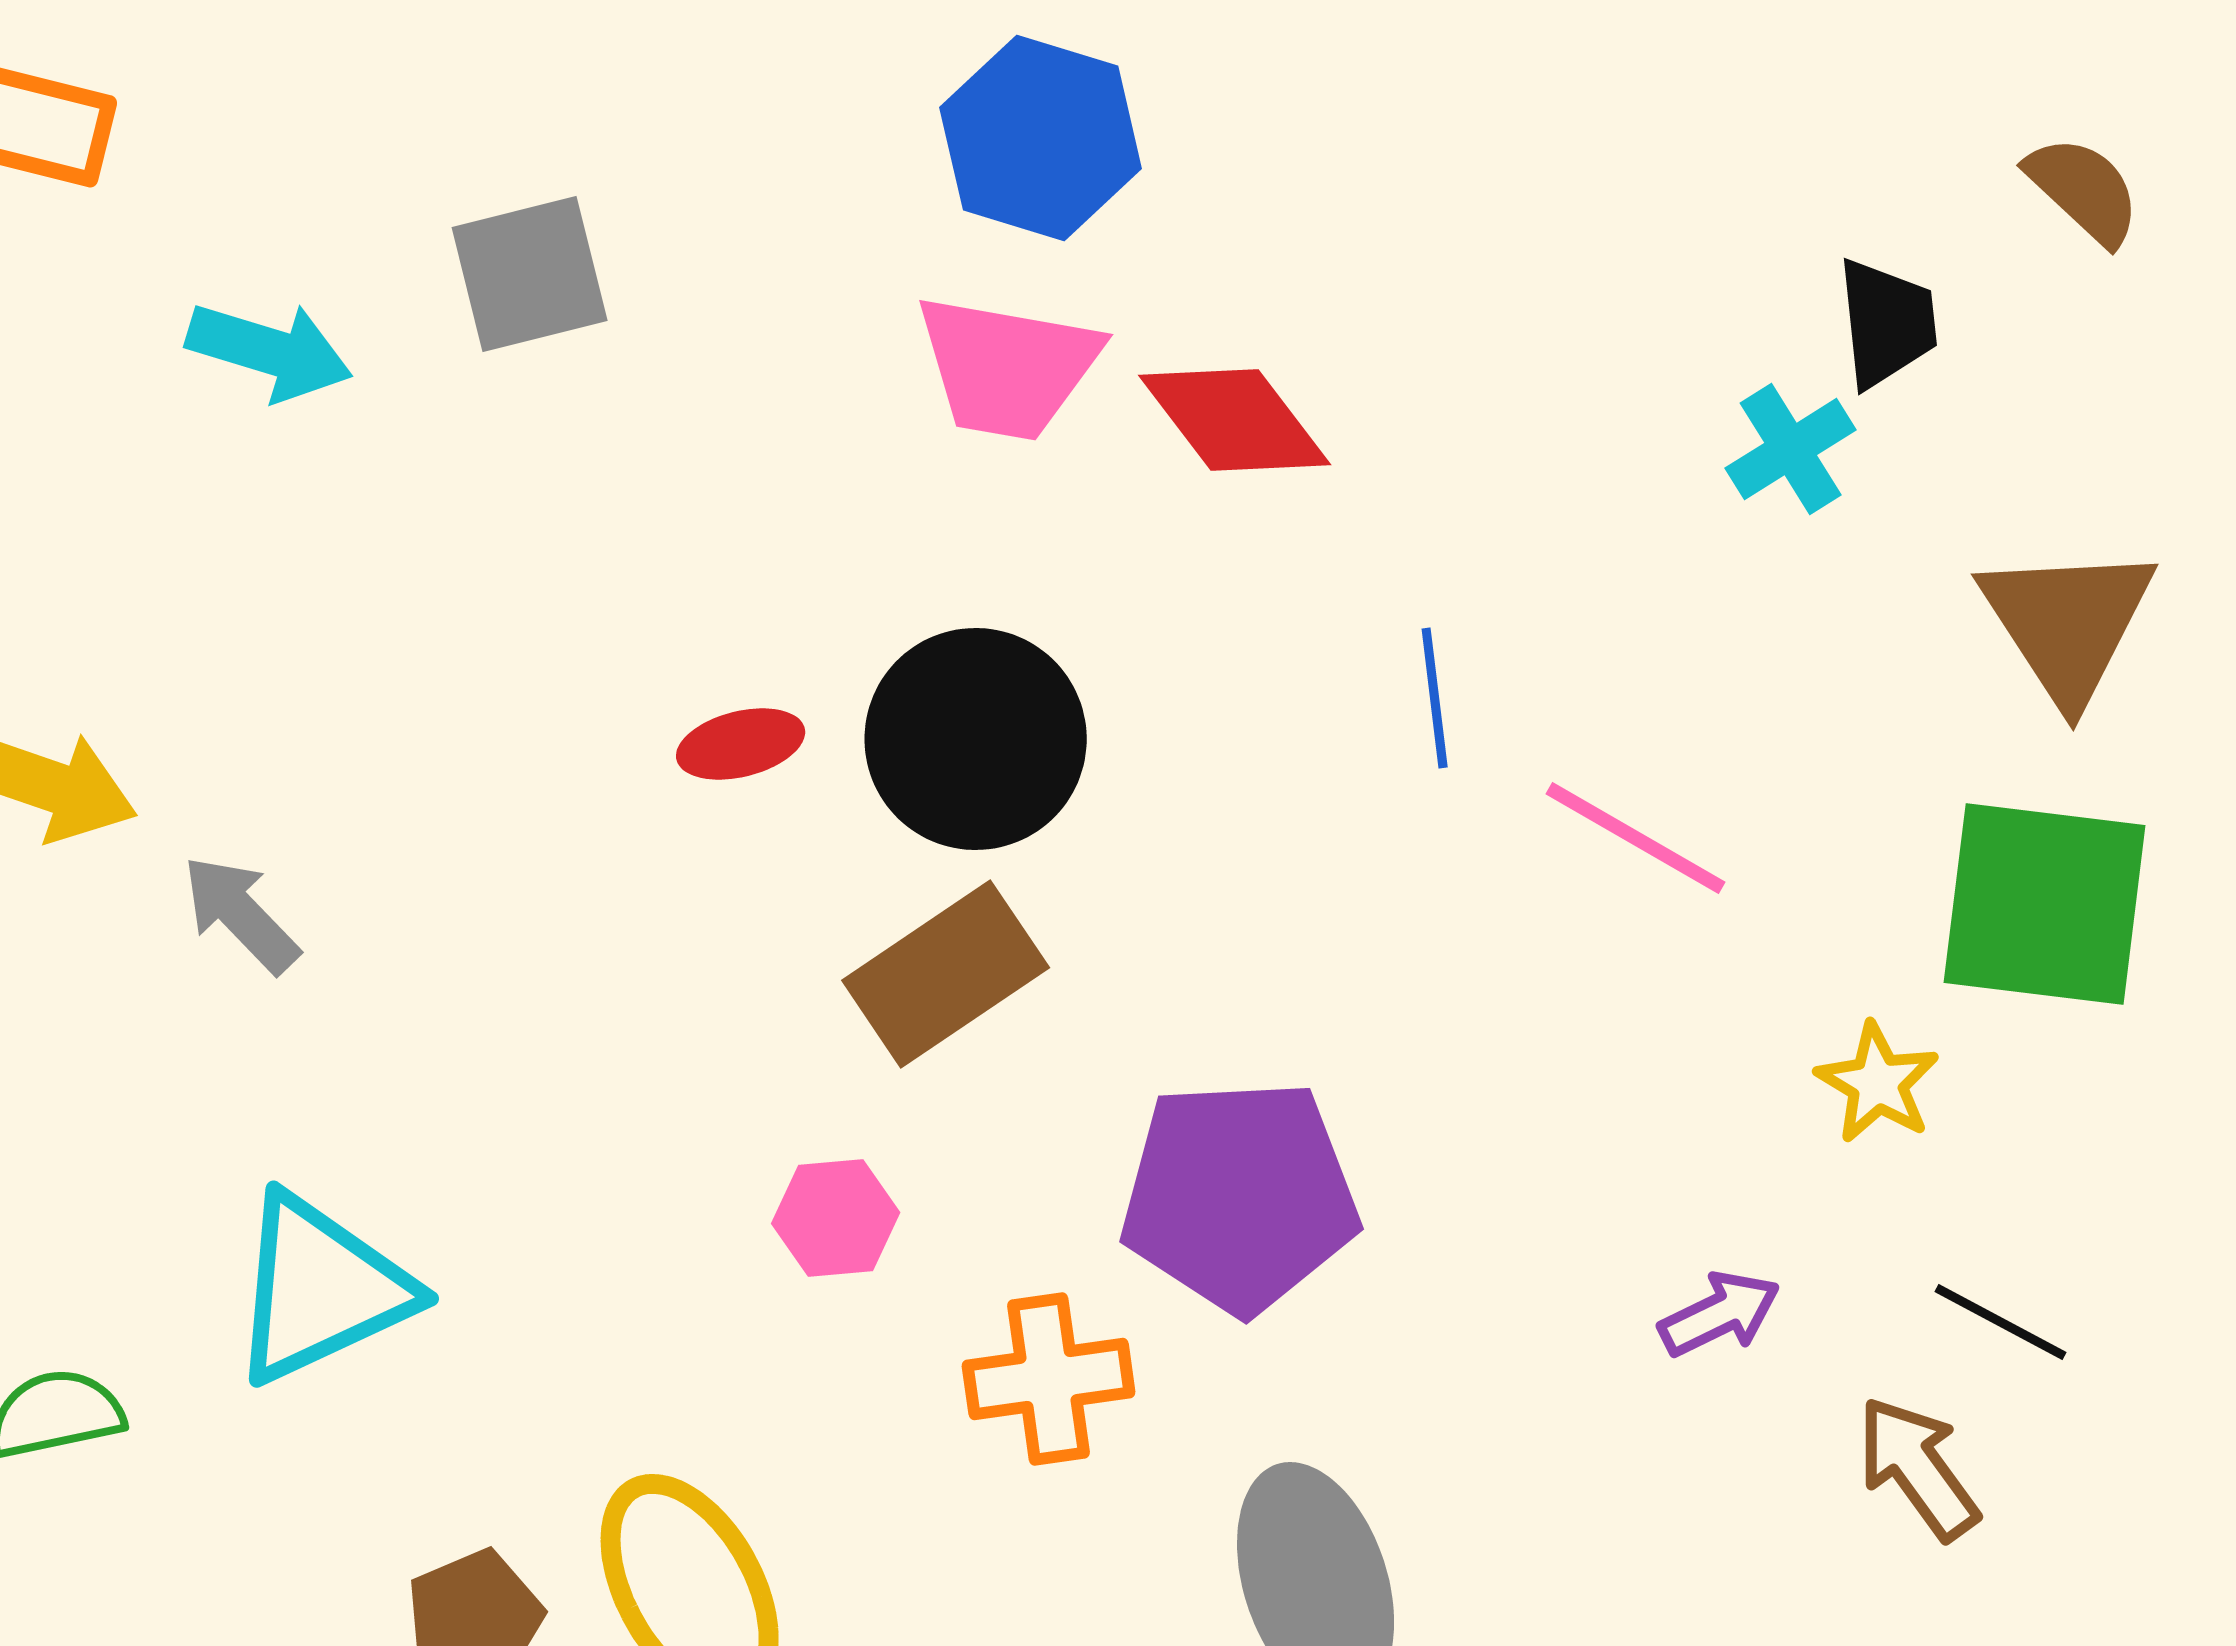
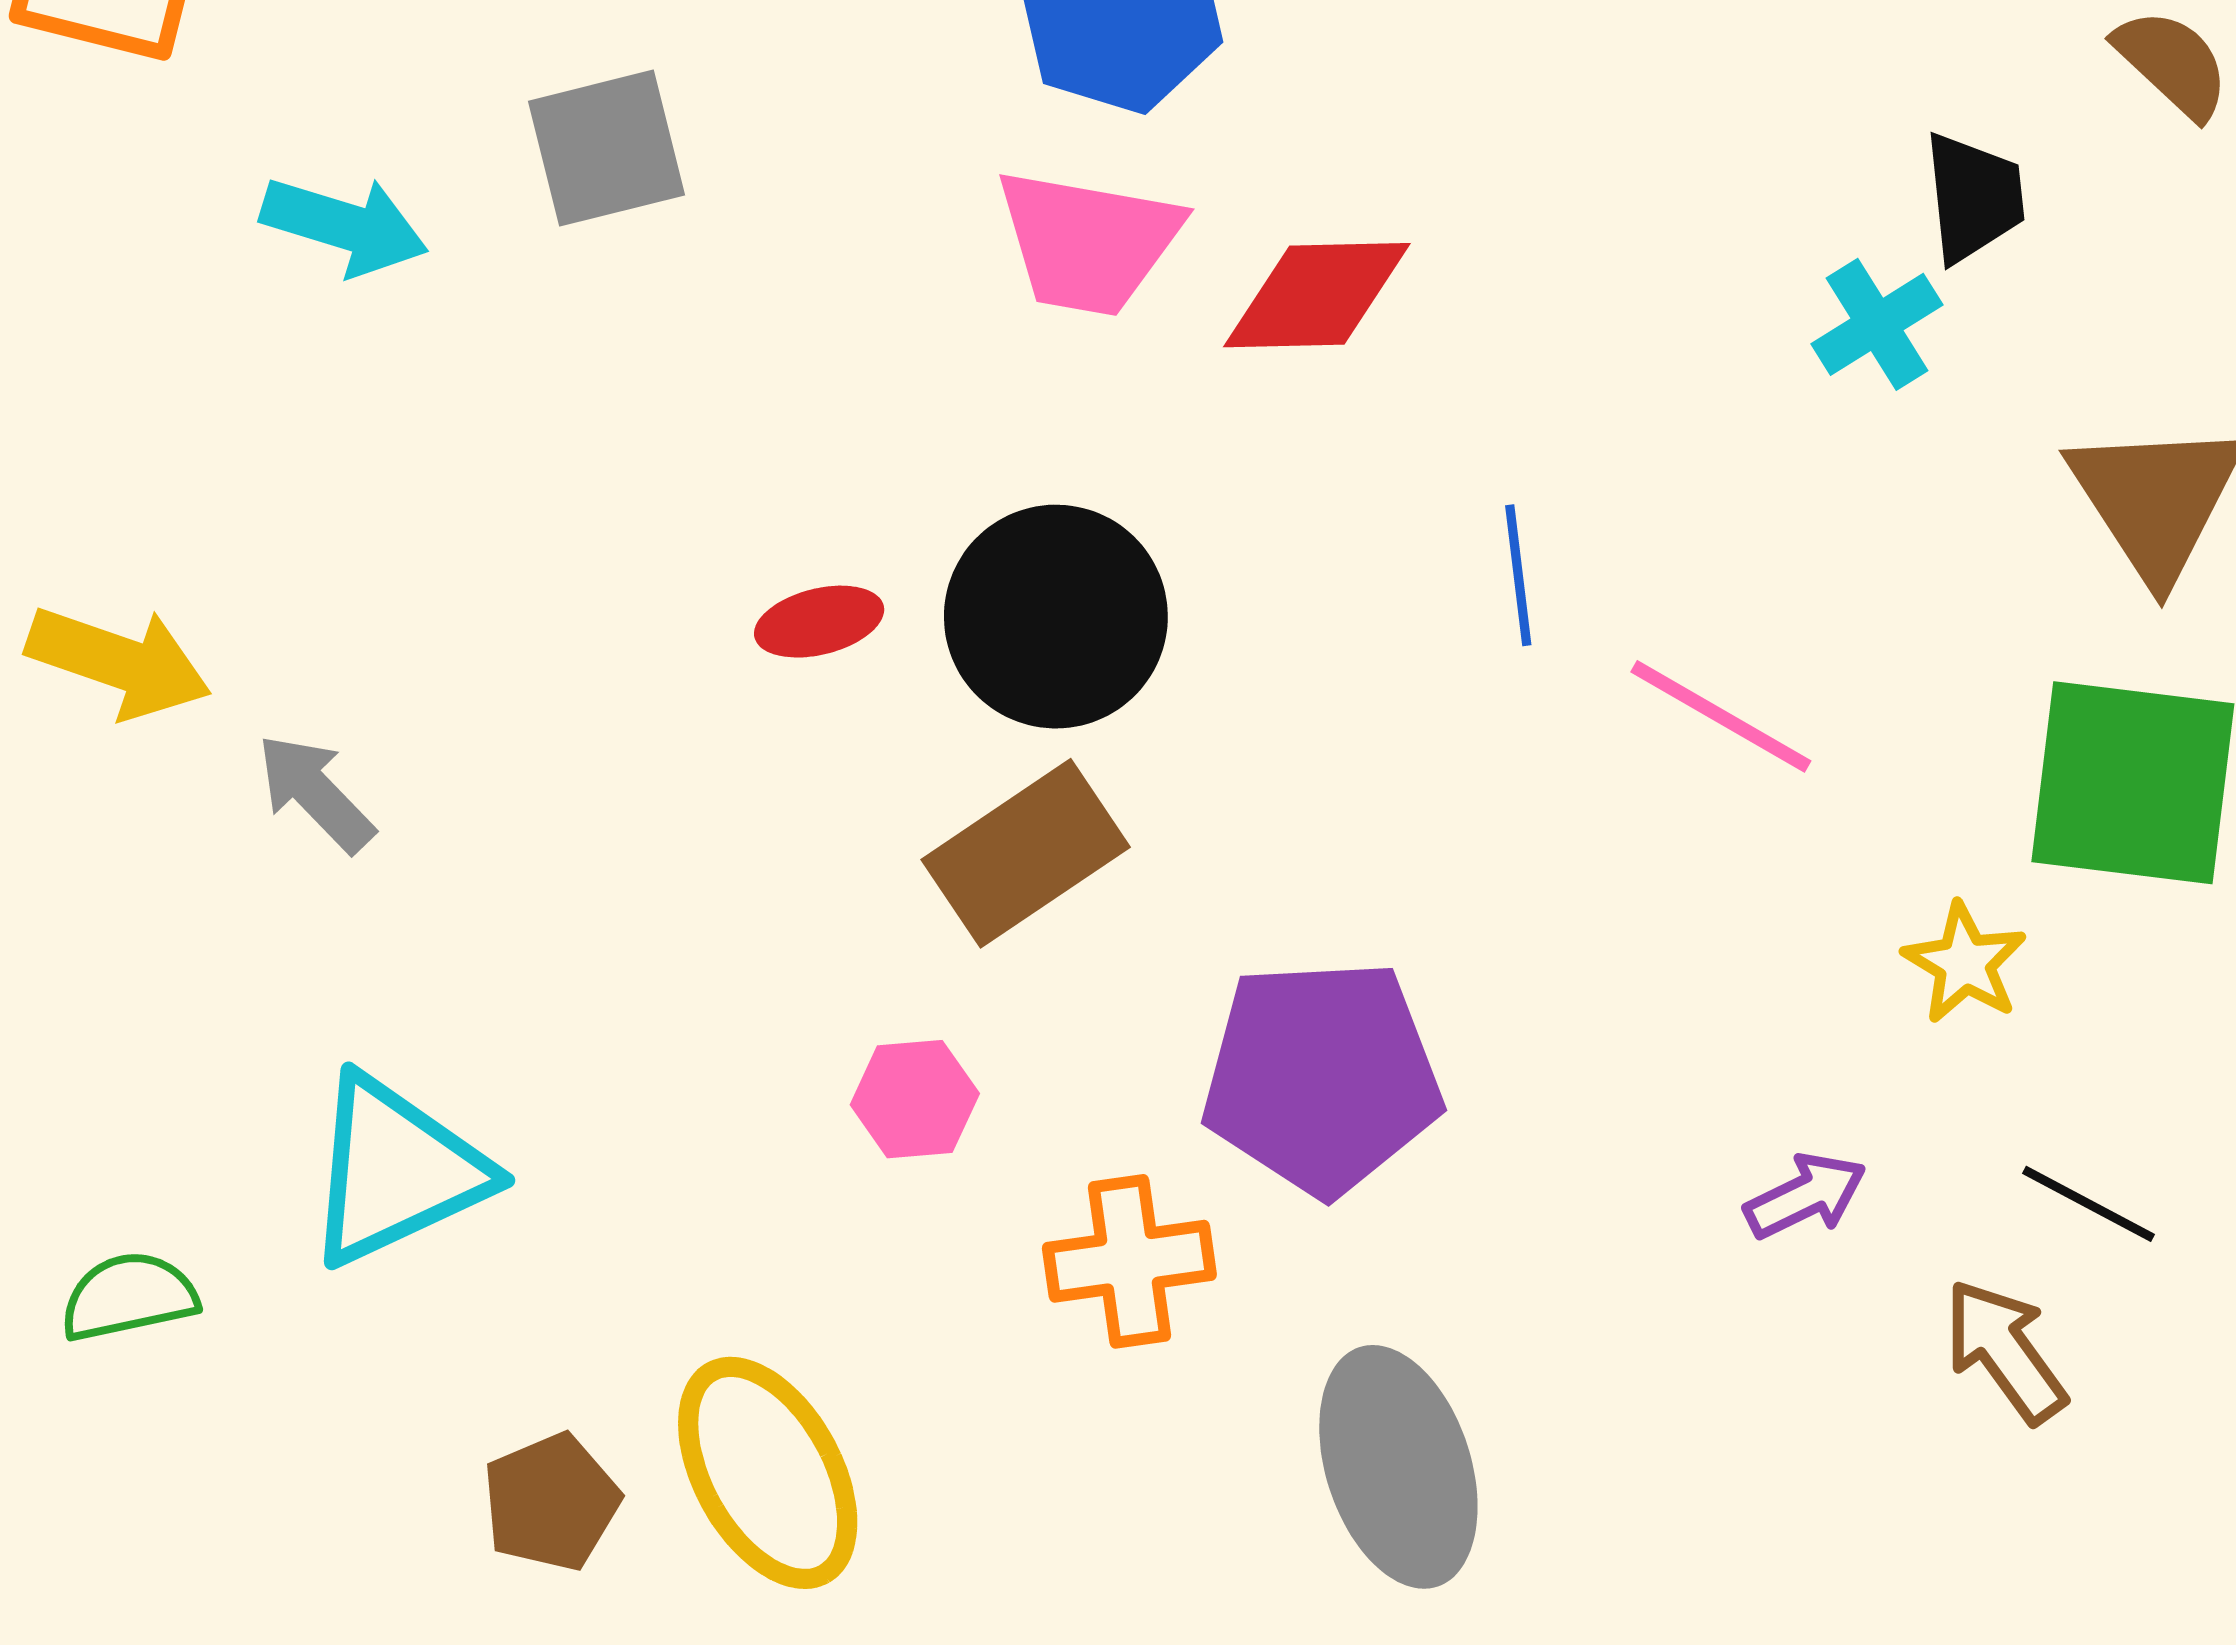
red diamond: (1235, 420) -> (1317, 295), turned -54

